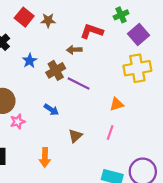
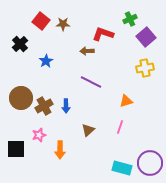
yellow cross: (137, 68) -> (145, 68), size x0.7
brown cross: (56, 70) -> (44, 106), moved
blue arrow: (51, 110) -> (66, 106), turned 56
pink star: (18, 122) -> (39, 135), moved

